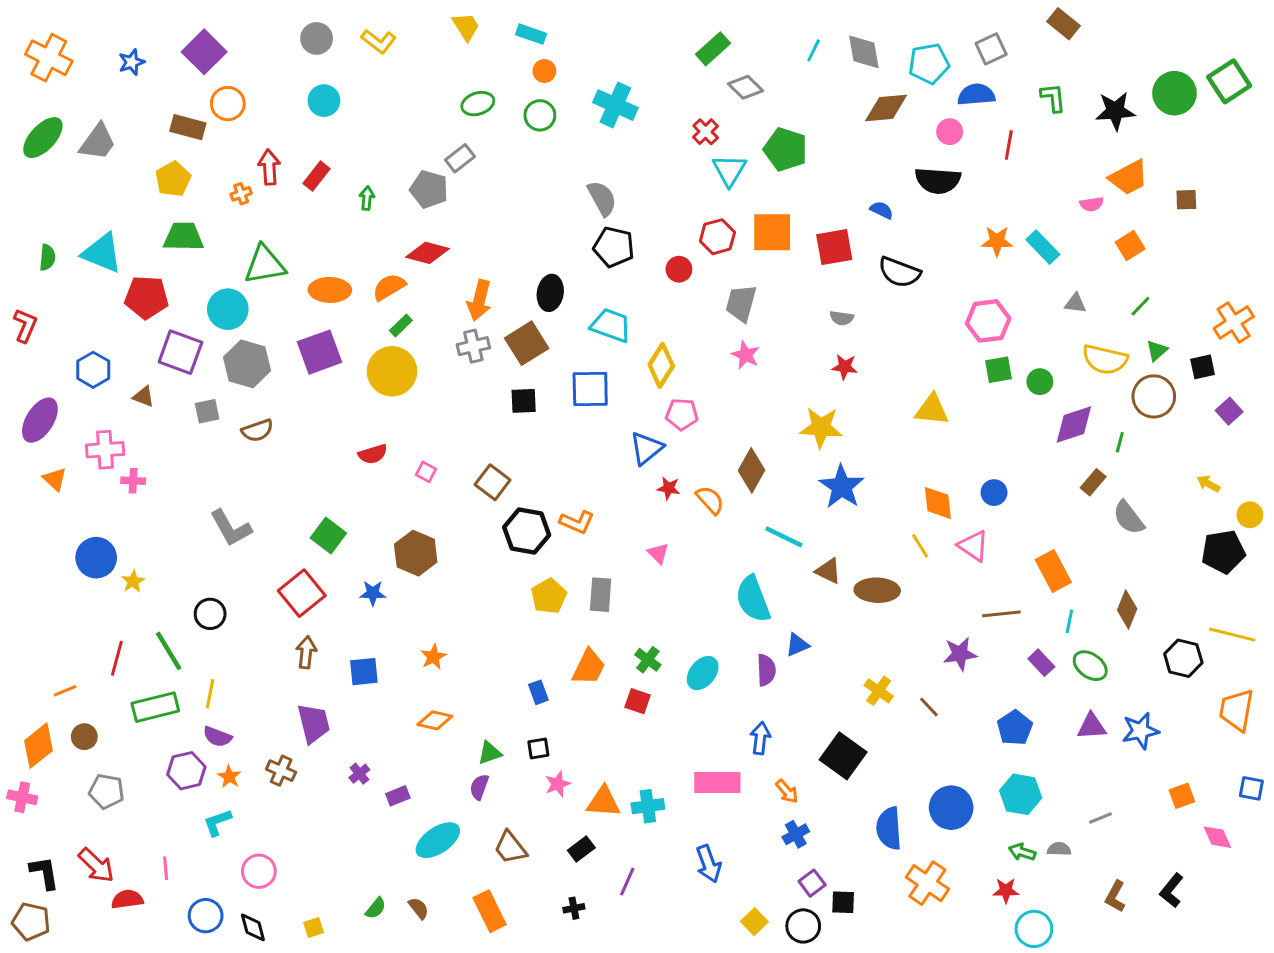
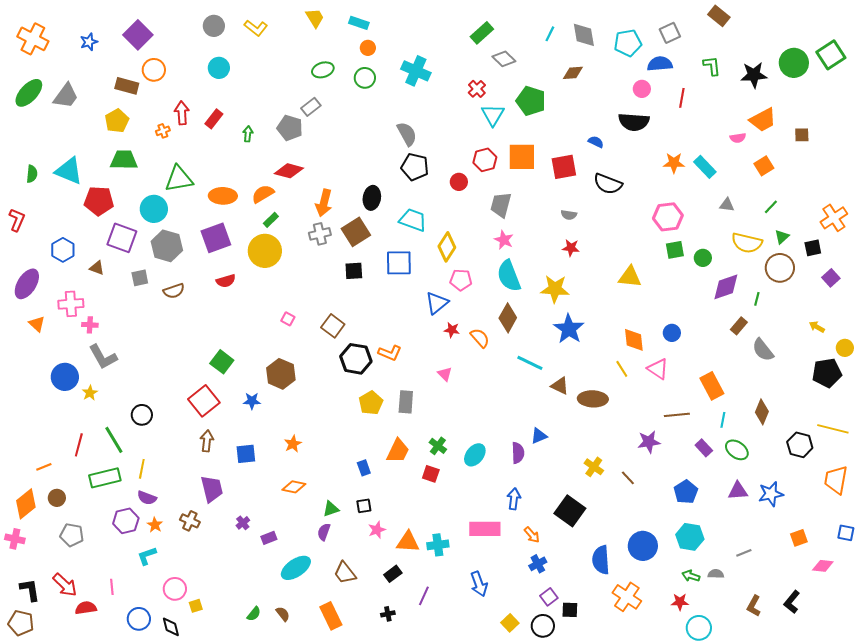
brown diamond: (886, 108) -> (573, 73), moved, size x0.7
red semicircle: (373, 454) -> (226, 281), moved
gray L-shape: (231, 528) -> (103, 357), moved
cyan semicircle: (753, 599) -> (509, 276), moved
pink diamond: (1217, 837) -> (823, 566), turned -60
yellow square: (314, 927) -> (196, 606), moved

